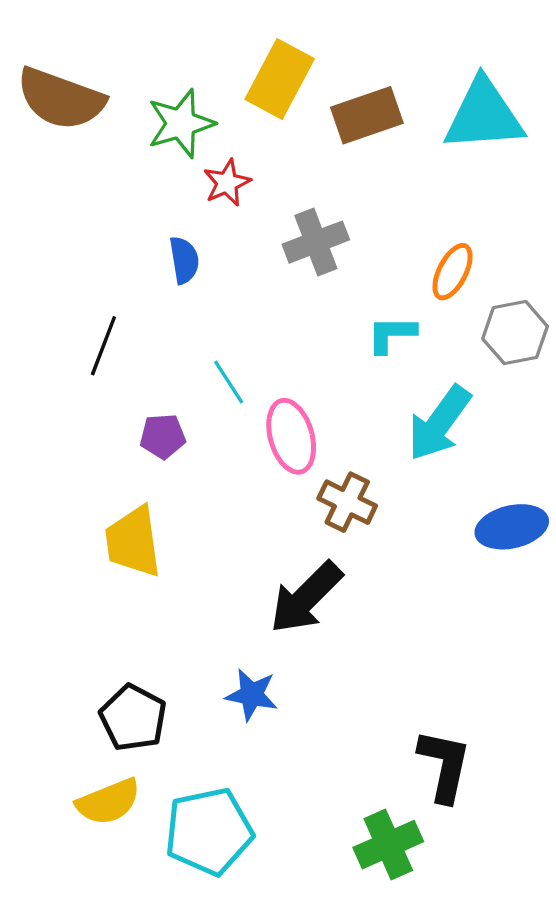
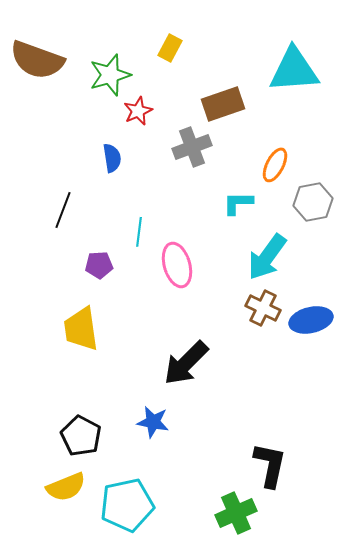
yellow rectangle: (280, 79) -> (170, 48), size x0.6
brown rectangle: (367, 115) -> (223, 104), moved
cyan line: (229, 382) -> (139, 232), turned 40
brown cross: (347, 502) -> (263, 308), moved

